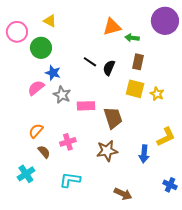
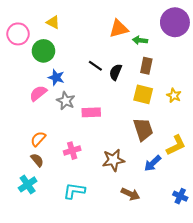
yellow star: (157, 94) -> (174, 95), moved
brown trapezoid: (113, 118) -> (143, 129), moved
brown semicircle: (44, 152) -> (37, 160), moved
blue arrow: (144, 154) -> (153, 163), turned 42
brown arrow: (123, 194) -> (130, 194), moved

